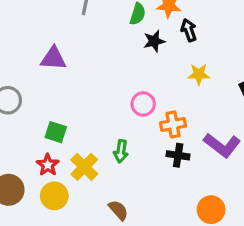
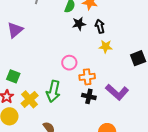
black arrow: (189, 30) -> (100, 26), moved
purple triangle: (53, 58) -> (15, 30), turned -48
green arrow: (121, 151) -> (53, 91), size x1.5

